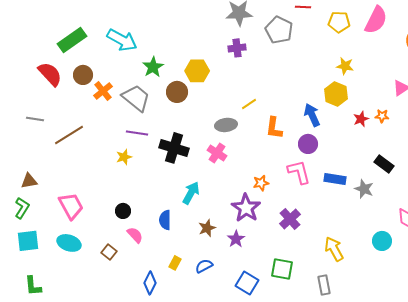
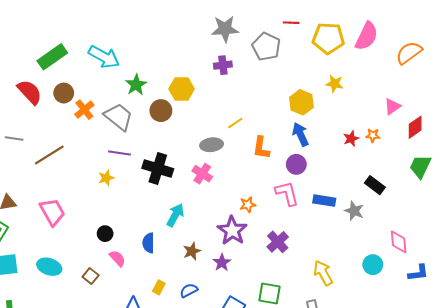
yellow pentagon: (339, 22) -> (328, 38), size x1.4
yellow hexagon: (336, 94) -> (301, 102), moved
pink trapezoid: (71, 206) -> (52, 212), moved

